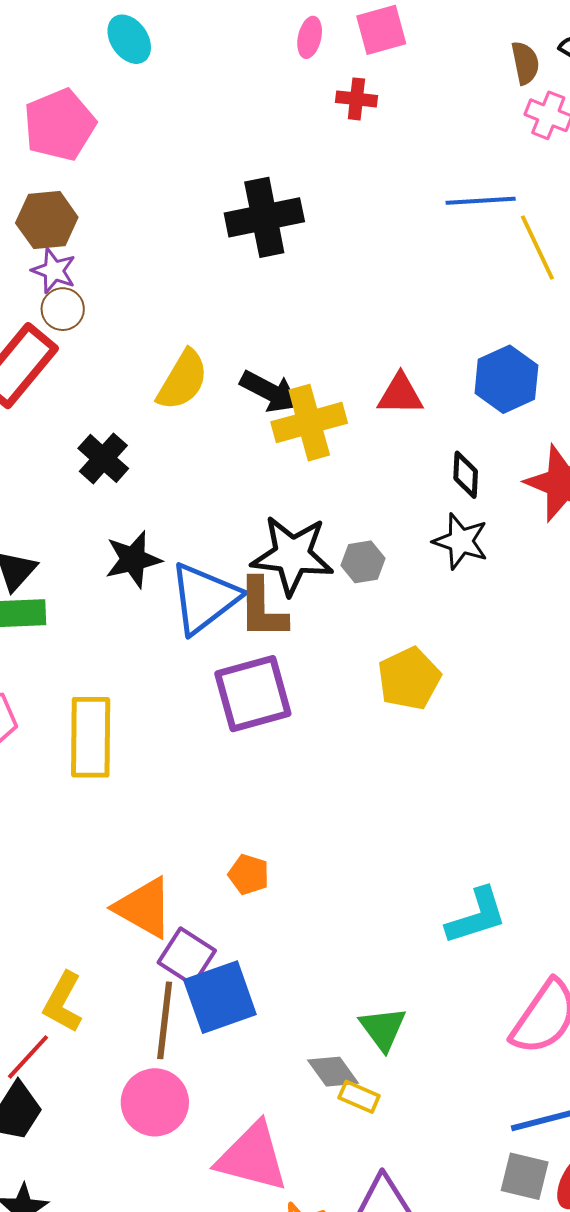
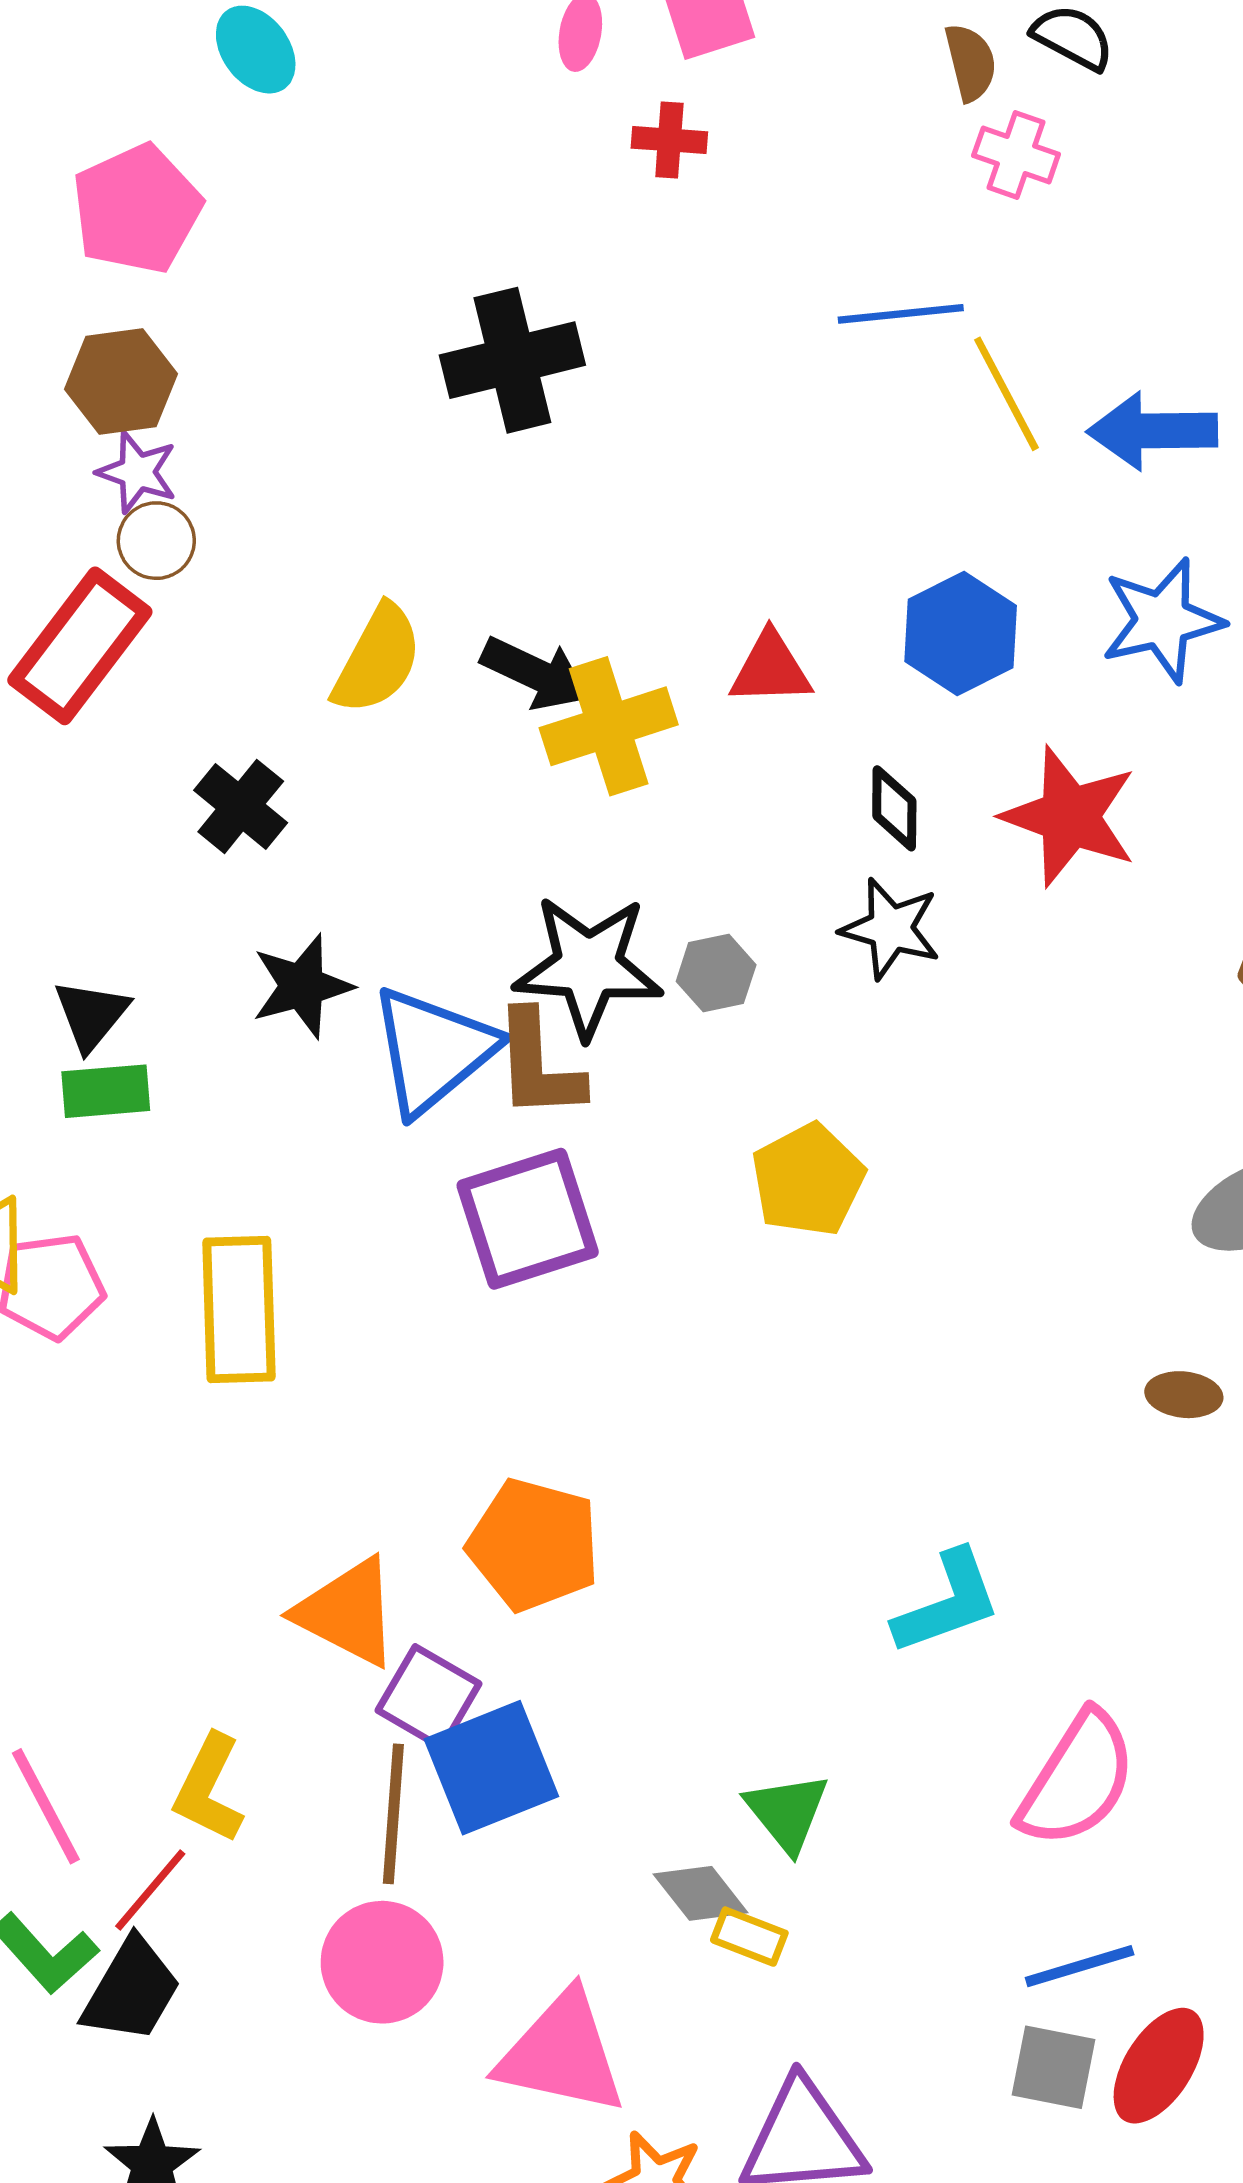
orange pentagon: (249, 874) -> (534, 1545), size x1.8

